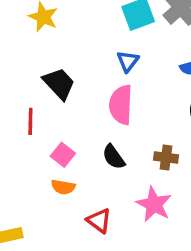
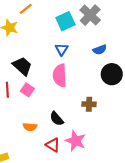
pink square: (63, 155) -> (27, 90), moved
black semicircle: (114, 157) -> (57, 119), moved
pink star: (154, 204) -> (76, 141), moved

